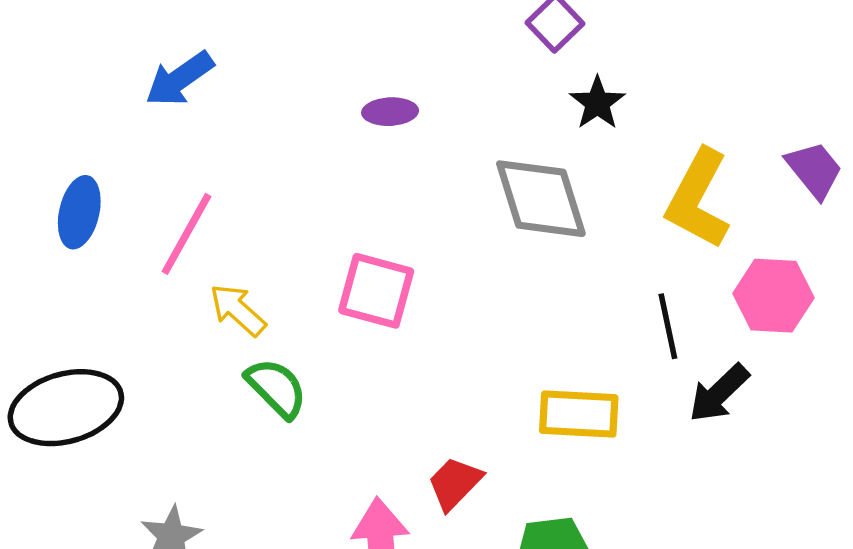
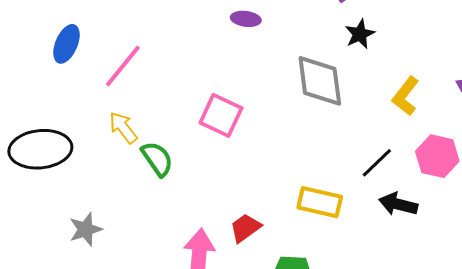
yellow L-shape: (698, 199) -> (405, 96), size x0.7
yellow arrow: (238, 310) -> (123, 128), moved
black line: (668, 326) -> (377, 163), turned 48
black arrow: (719, 393) -> (398, 204), turned 48

